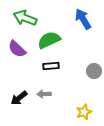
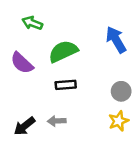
green arrow: (25, 18) -> (32, 23), size x0.7
blue arrow: (83, 19) -> (116, 40), moved
yellow star: (84, 112) -> (119, 121), moved

